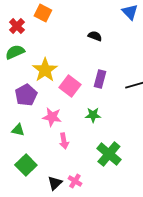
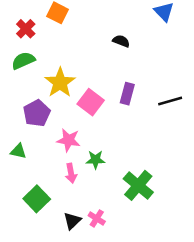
green star: (93, 115) -> (95, 160), moved
green triangle: (18, 130) -> (18, 151), moved
pink arrow: (64, 141) -> (71, 173), moved

